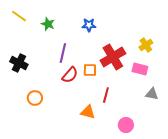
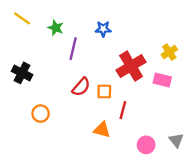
purple line: (63, 53) -> (73, 49), moved
orange square: (90, 70) -> (104, 92), moved
gray triangle: (152, 94) -> (176, 140), moved, turned 40

